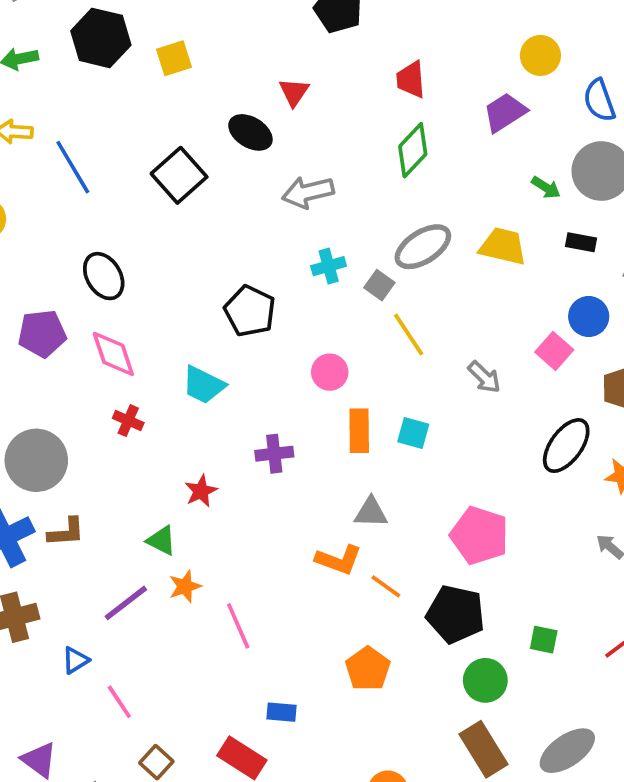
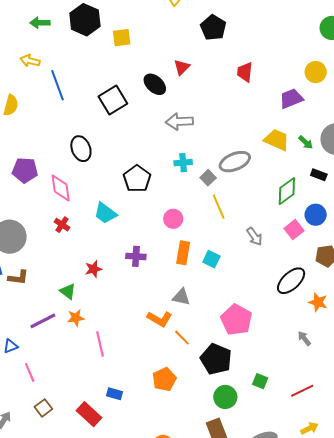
green diamond: (413, 150) -> (287, 191), moved
yellow trapezoid: (503, 246) -> (277, 140), moved
black ellipse: (104, 276) -> (81, 149), moved

